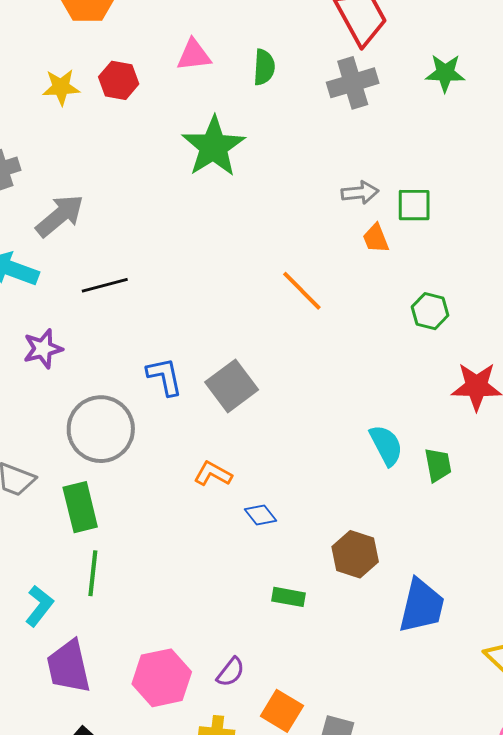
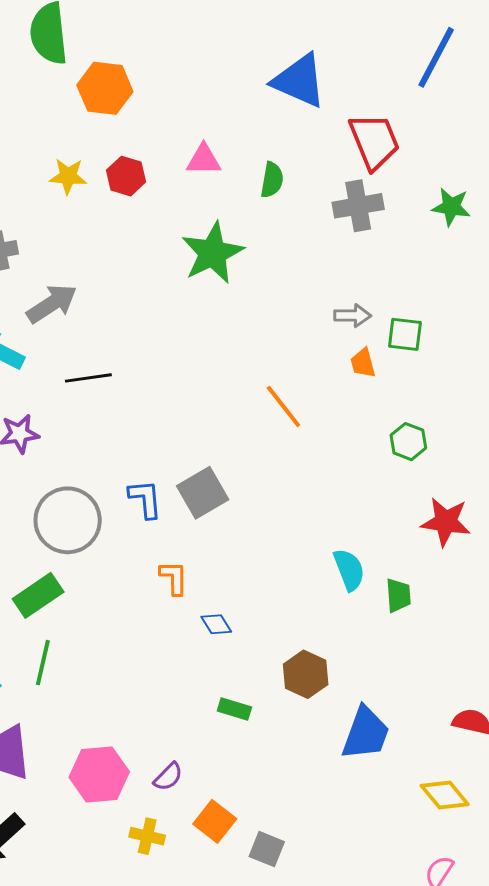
blue L-shape: (165, 377) -> (145, 499), moved
orange L-shape: (213, 474) -> (174, 578), turned 54
green rectangle: (80, 507) -> (38, 595), turned 63

